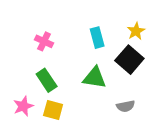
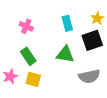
black square: (129, 60) -> (92, 40), turned 30
gray semicircle: (126, 106) -> (89, 76), size x1.5

